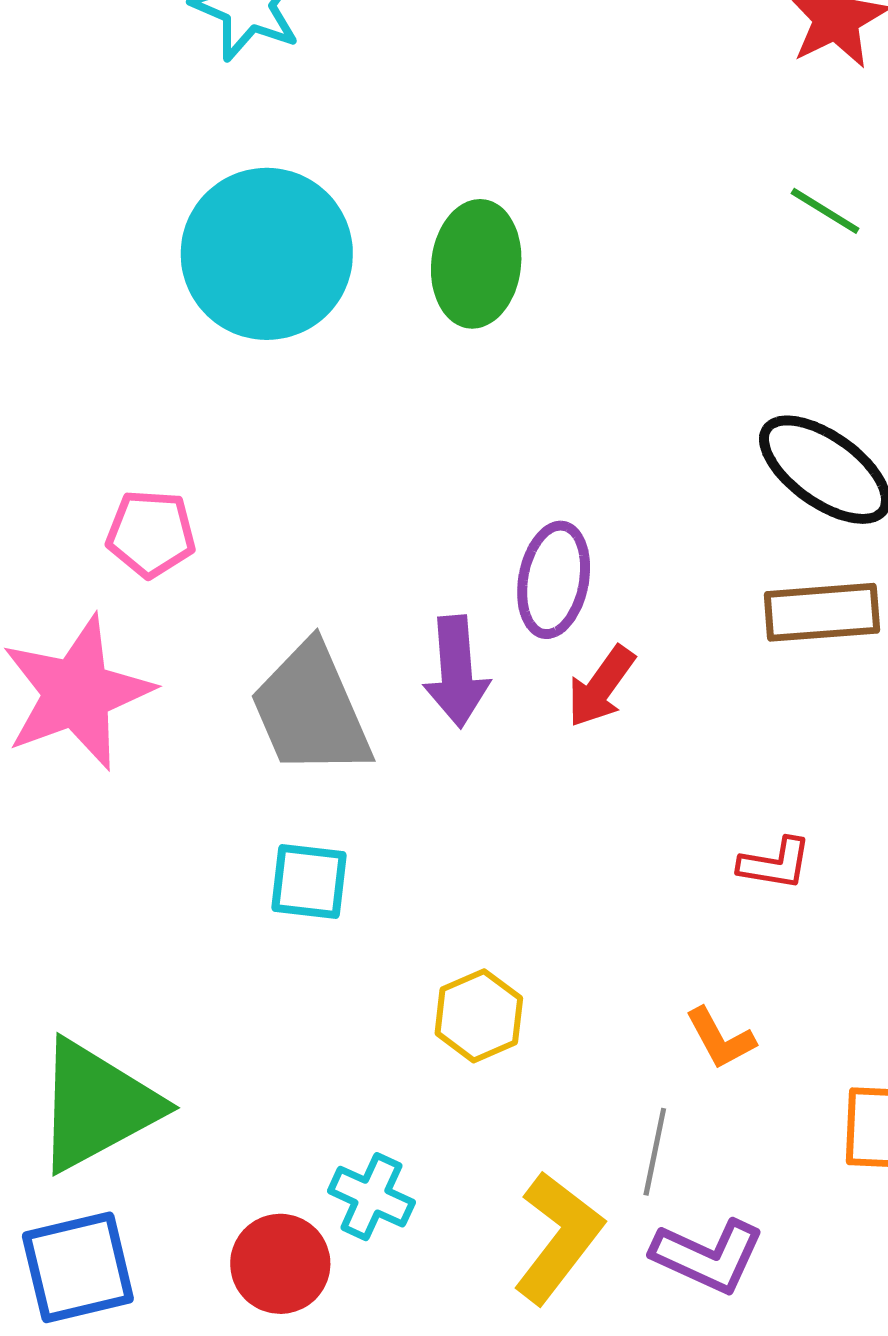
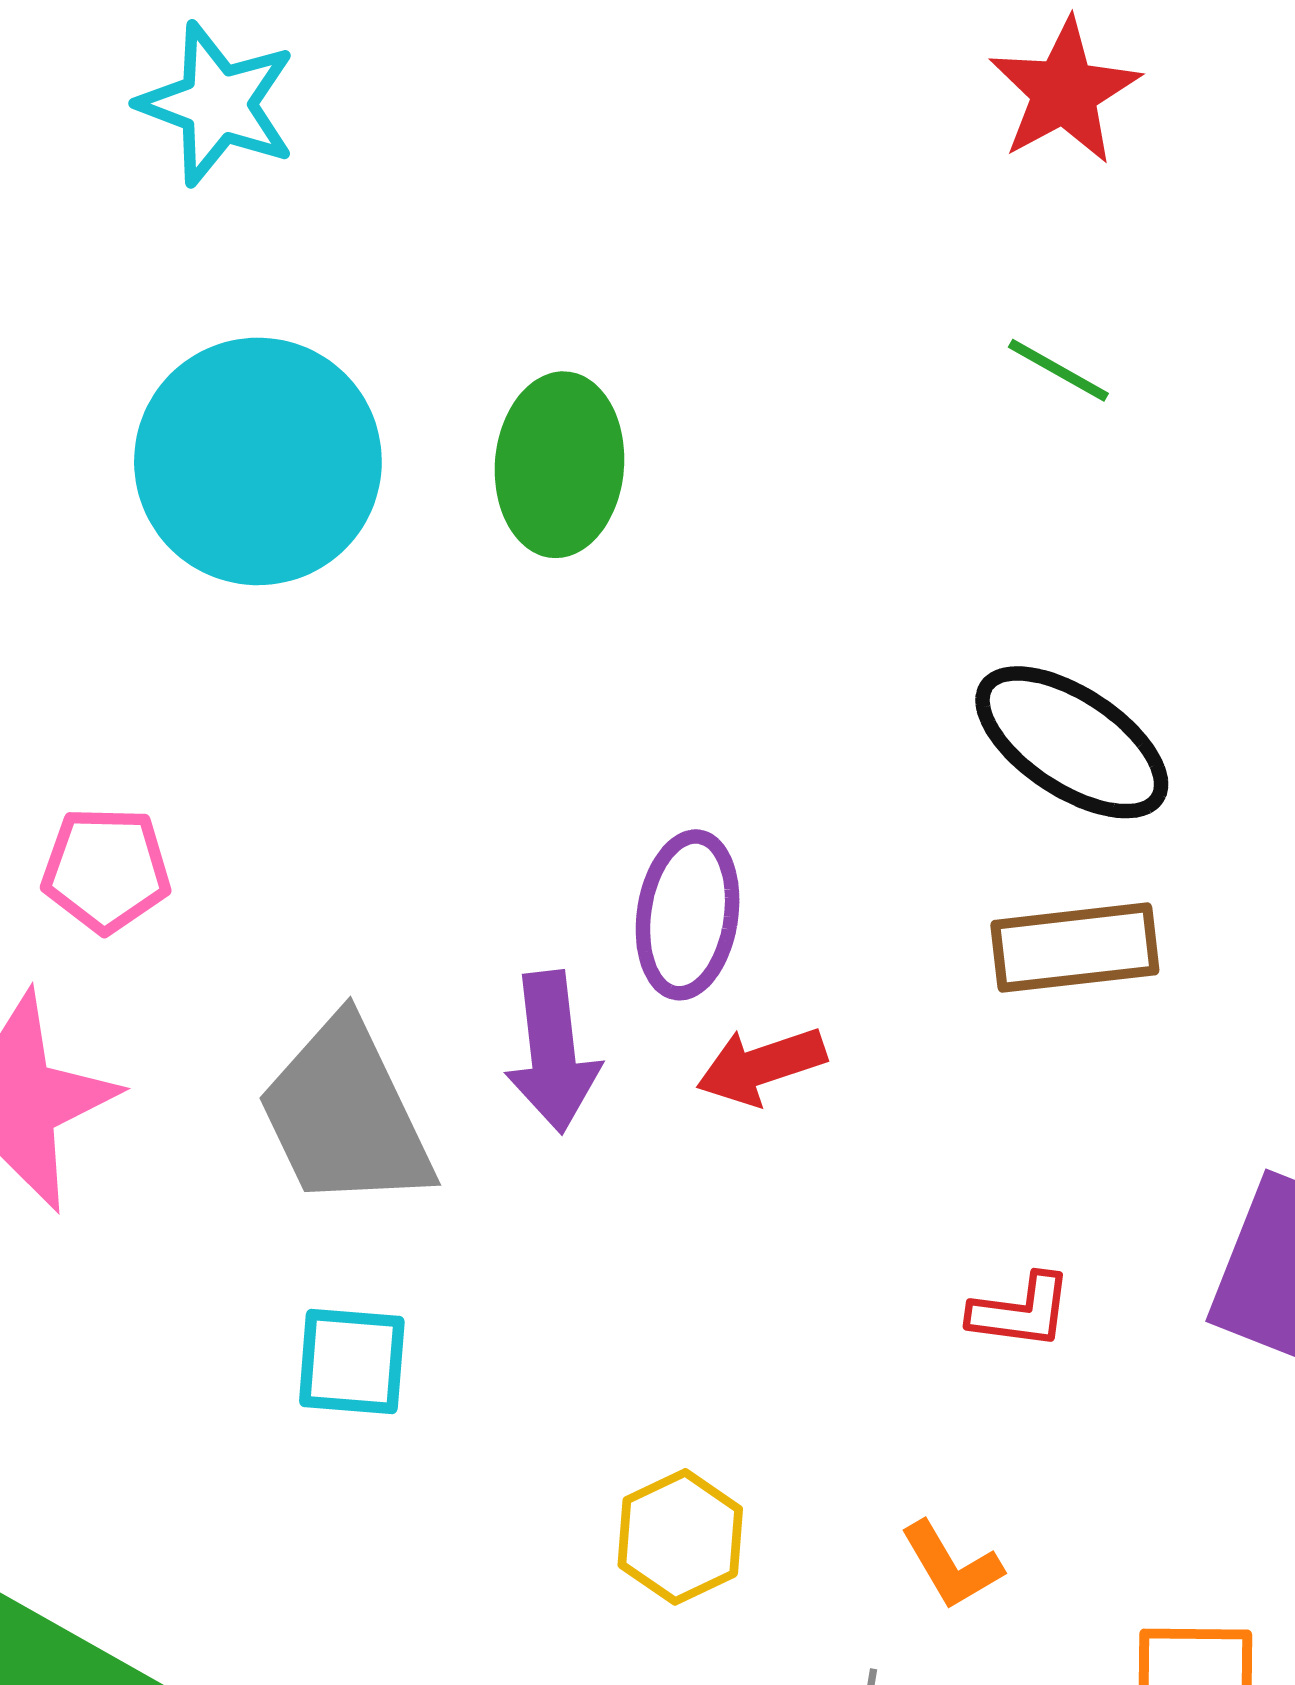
red arrow: (601, 687) -> (761, 1066), turned 38
yellow hexagon: (479, 1016) -> (680, 1537), moved

